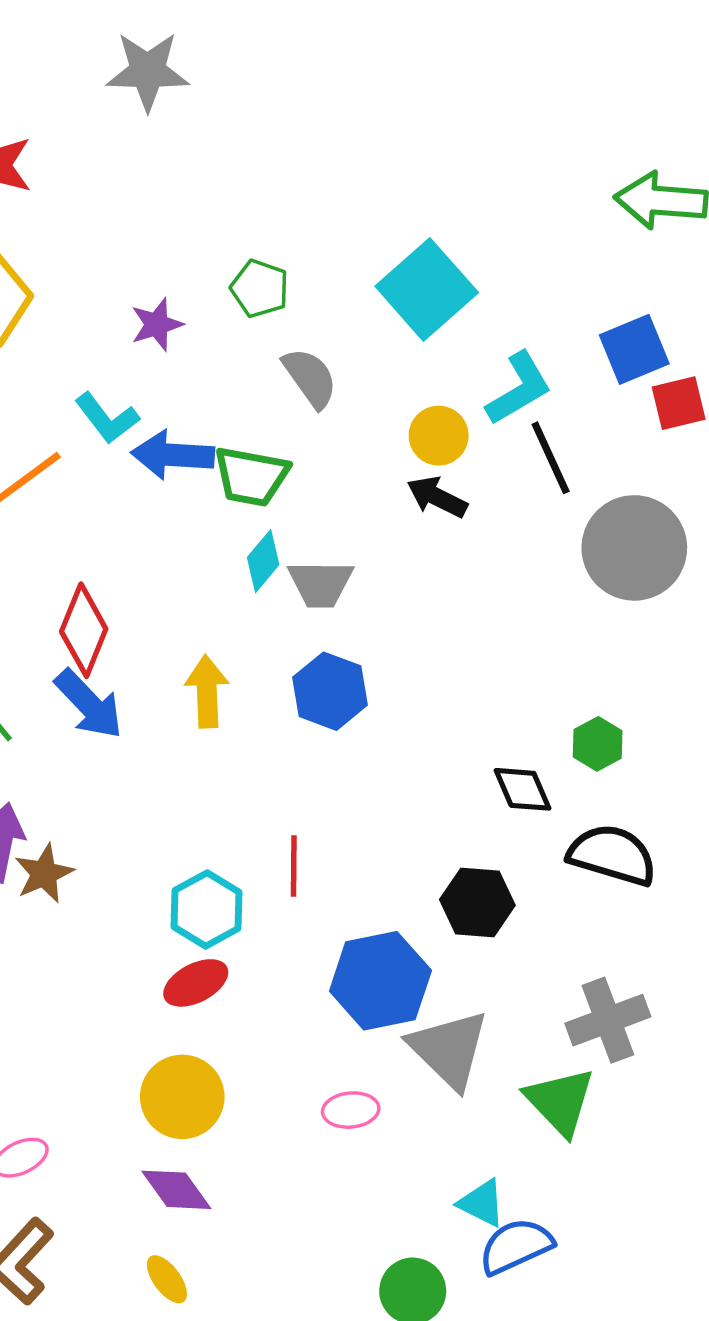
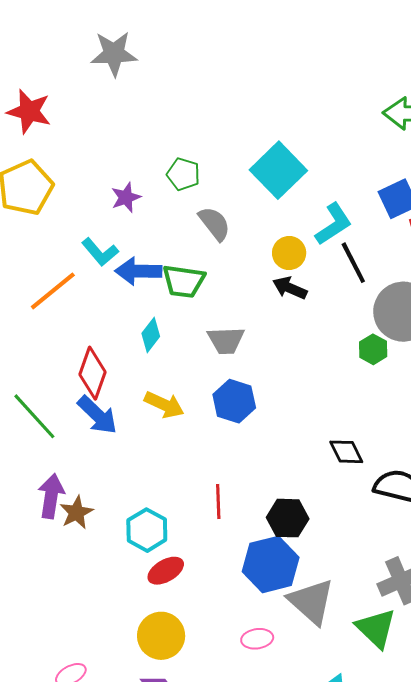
cyan diamond: (263, 561) -> (151, 335), moved
yellow arrow: (207, 691) -> (164, 405), turned 120
green hexagon: (598, 744) -> (373, 349), moved
black hexagon: (477, 902) -> (288, 518), moved
cyan hexagon: (206, 909) -> (147, 530), moved

